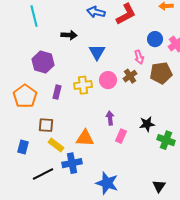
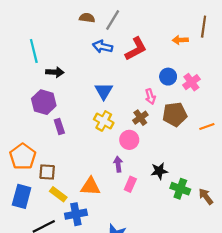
black arrow: (69, 35) -> (55, 72), moved
pink circle: (108, 80) -> (129, 140), moved
yellow cross: (83, 85) -> (104, 121), moved, turned 36
purple rectangle: (57, 92) -> (59, 127), moved, turned -32
orange pentagon: (25, 96) -> (23, 156), moved
blue rectangle: (23, 147) -> (22, 196), size x1.5

